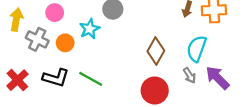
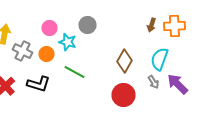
pink circle: (55, 13) -> (50, 28), moved
cyan star: (90, 29) -> (68, 42), turned -30
green line: (91, 79) -> (74, 72), moved

